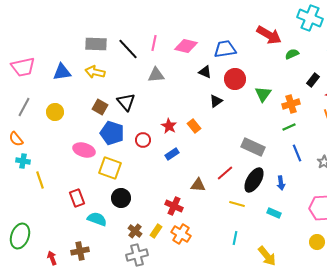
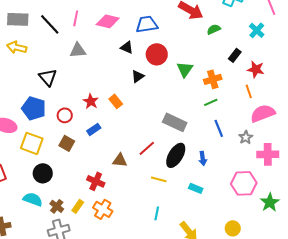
brown square: (100, 107) -> (67, 143), moved
cyan semicircle: (97, 219) -> (33, 199), moved
yellow circle: (317, 242) -> (233, 228), moved

